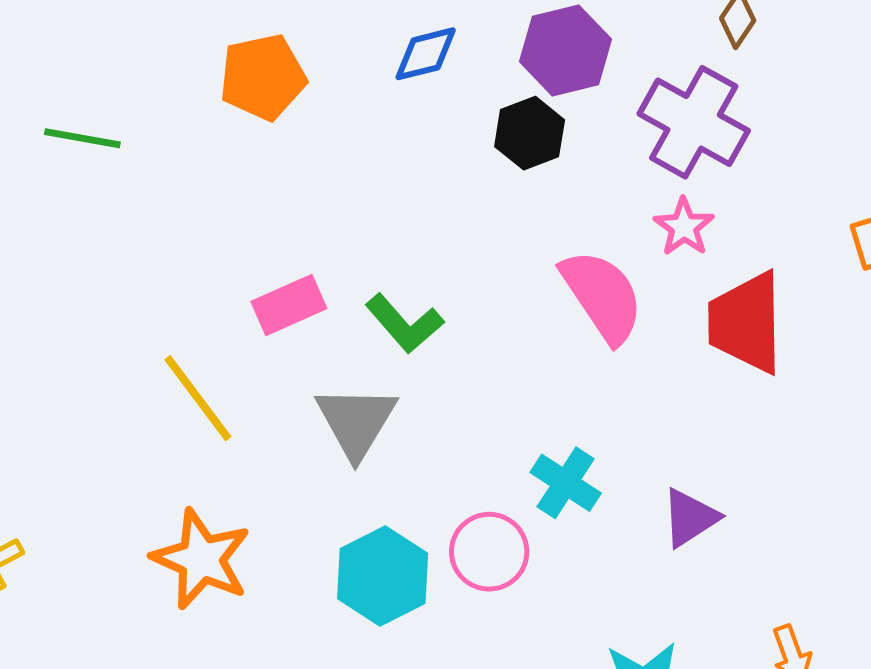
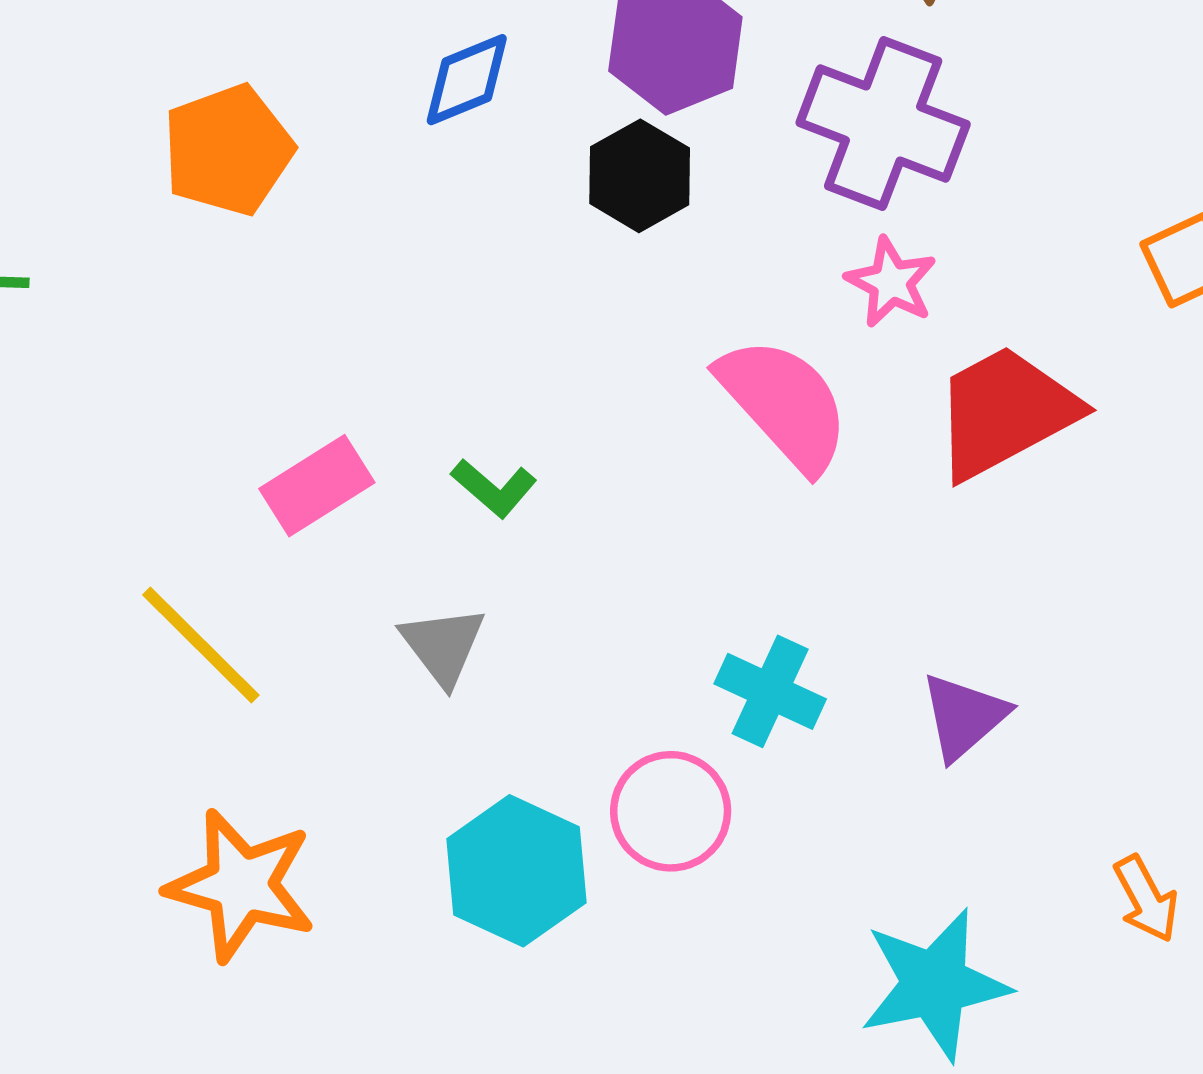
green L-shape: (404, 323) -> (494, 488), size x0.7
red trapezoid: (746, 323) -> (1005, 412), turned 71
gray triangle: (356, 422) -> (443, 646), size x0.7

